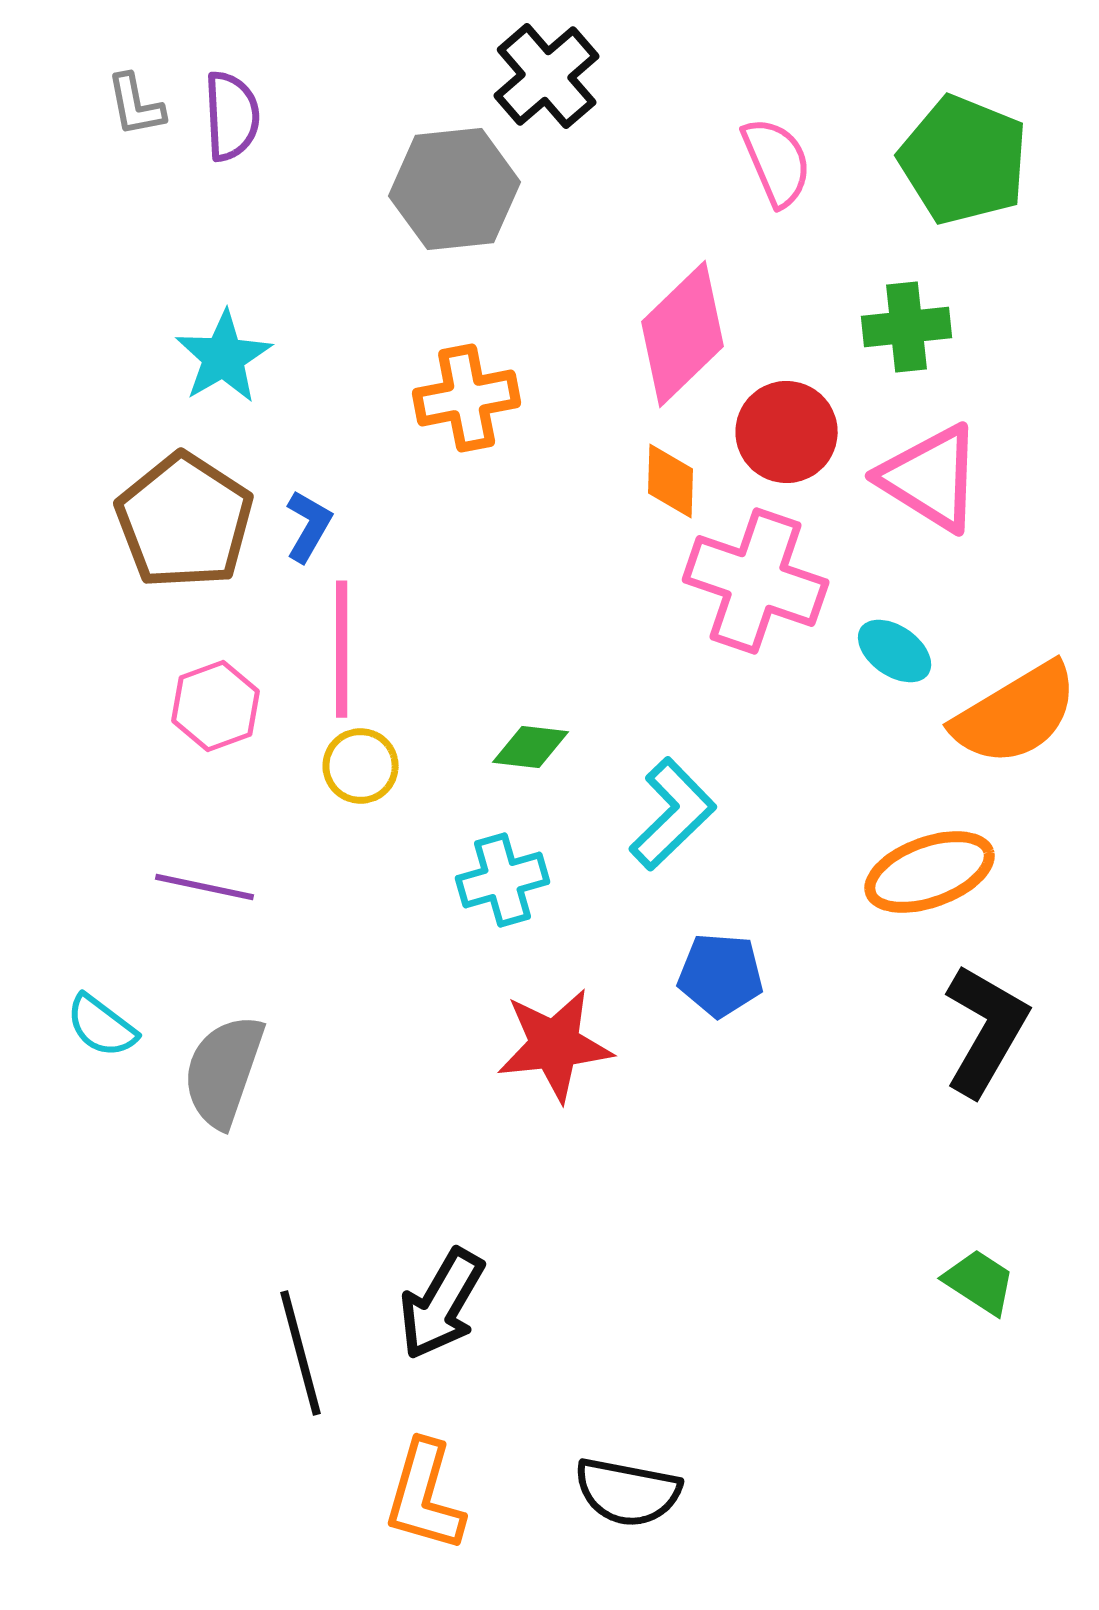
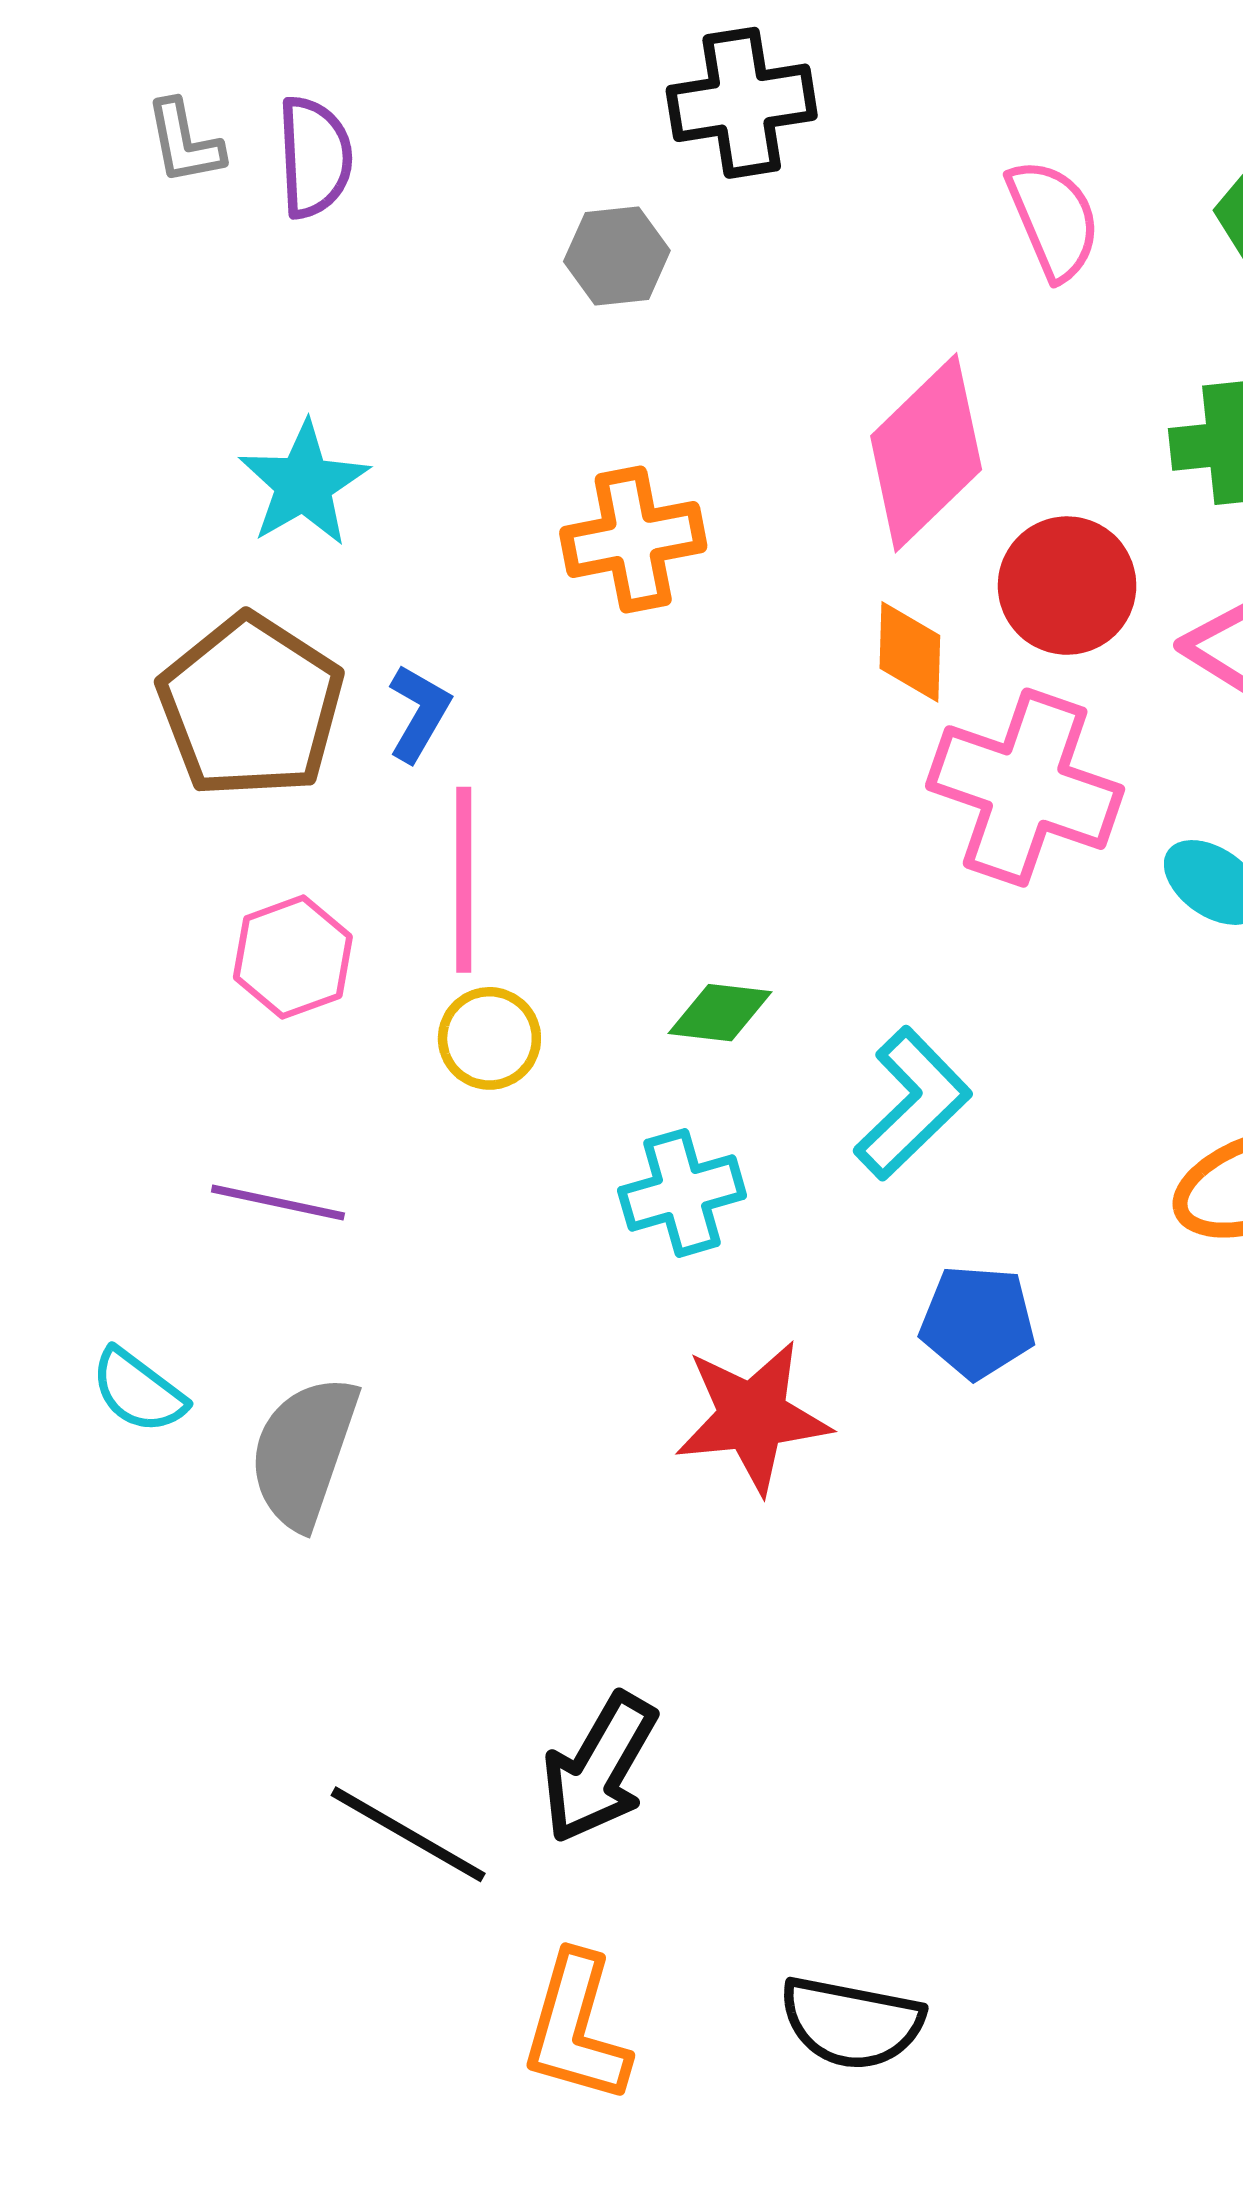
black cross: (547, 76) -> (742, 103), turned 32
gray hexagon: (455, 189) -> (617, 256), size x0.6
black line: (301, 1353) -> (408, 1834), turned -45

